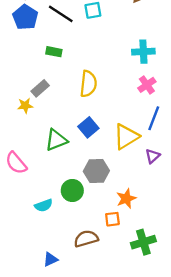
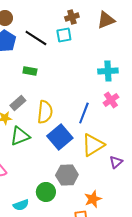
yellow semicircle: (88, 84) -> (45, 112), moved
blue line: (154, 118) -> (84, 113), moved
blue square: (88, 127) -> (60, 137), size x1.4
green triangle: (56, 140) -> (20, 136), moved

